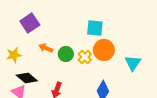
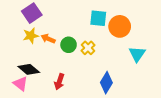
orange circle: (104, 50) -> (120, 26), moved
yellow star: (14, 55) -> (31, 36), moved

